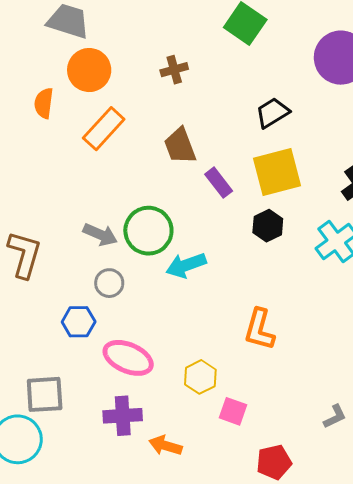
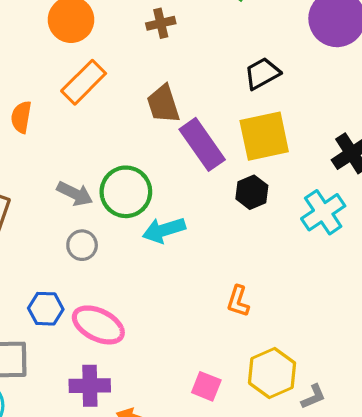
orange semicircle: (44, 103) -> (21, 117), moved
purple rectangle: (219, 183) -> (202, 144), size x1.6
blue hexagon: (79, 322) -> (46, 309), moved
orange L-shape: (259, 329) -> (238, 301), size x0.7
yellow hexagon: (200, 377) -> (272, 373), moved, size x1.4

